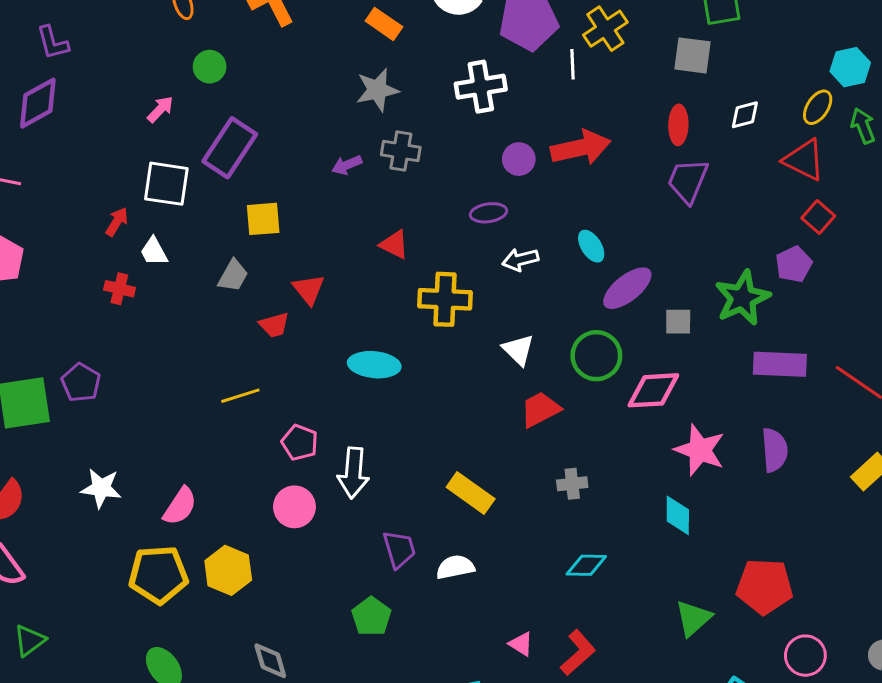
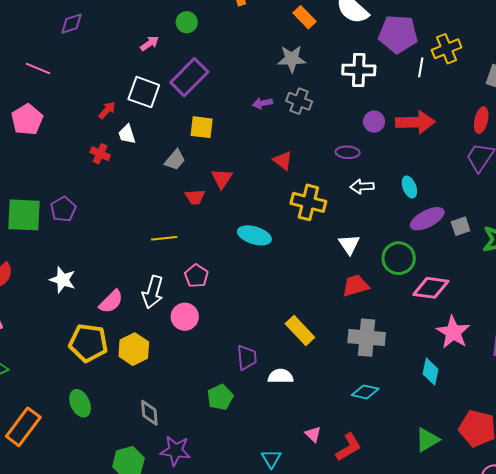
purple diamond: (38, 103) -> (71, 24), size x0.7
gray square: (678, 322) -> (461, 226), moved, turned -30
white arrow: (353, 473) -> (153, 292), moved
gray cross: (572, 484) -> (367, 338), size x1.8

